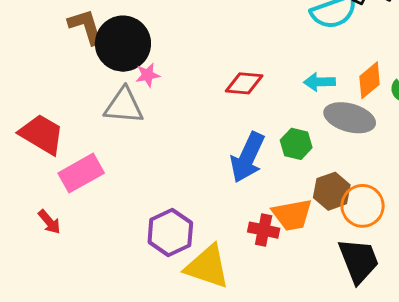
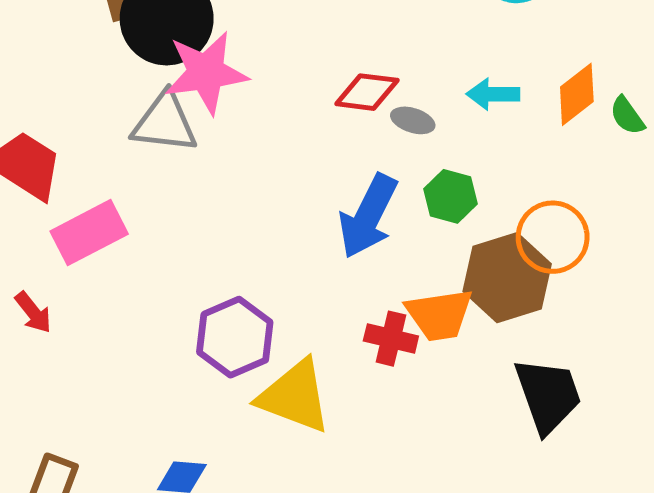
pink star: (148, 75) -> (206, 73), size x2.0
gray ellipse: (350, 118) -> (413, 120), moved, size x0.5
brown hexagon: (332, 191) -> (507, 278), size x1.4
orange circle: (363, 206) -> (553, 237), moved

